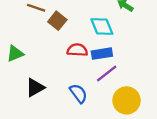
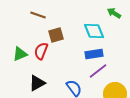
brown square: (57, 21) -> (56, 35), moved, turned 35
red semicircle: (77, 50) -> (41, 51), moved, turned -72

